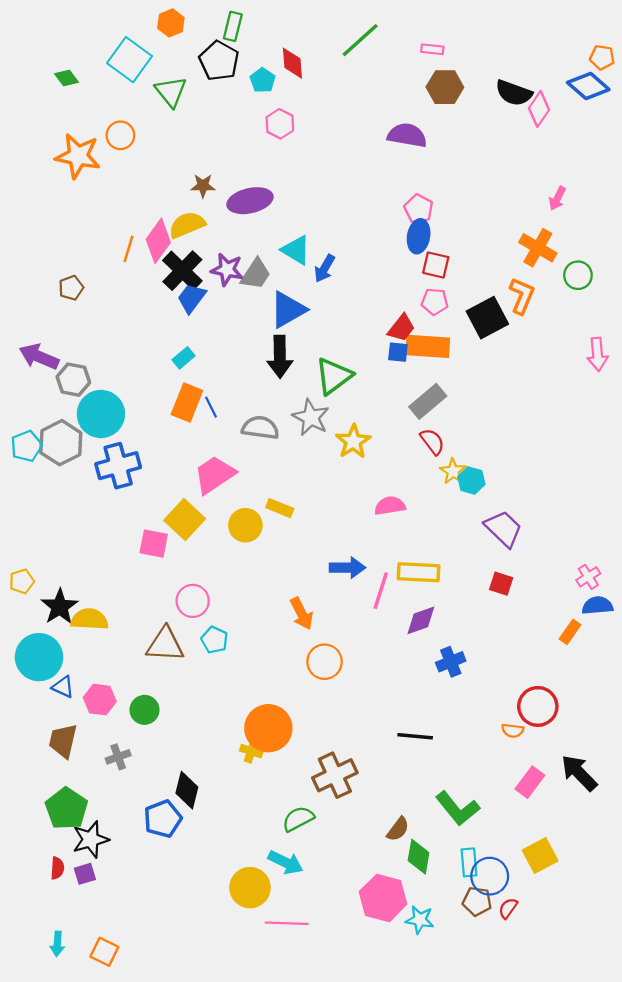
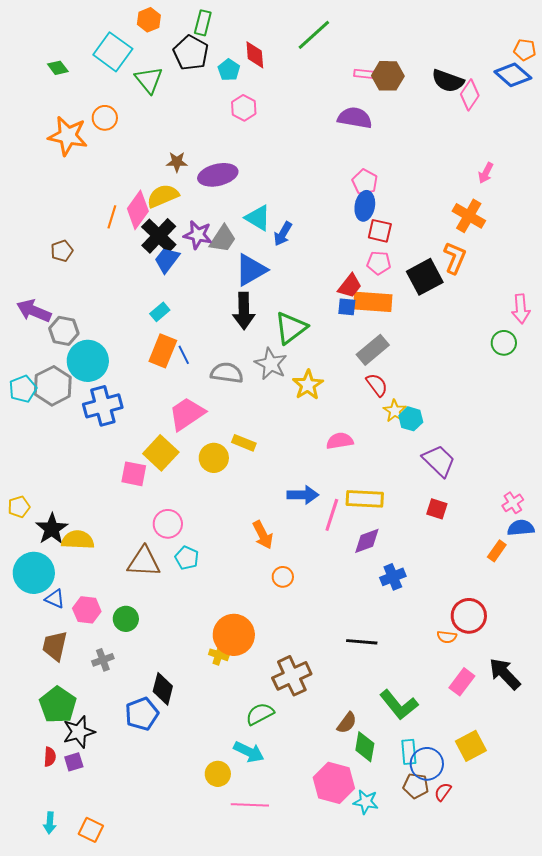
pink rectangle: (432, 49) -> (364, 74), moved
green circle: (578, 275) -> (504, 343), moved
orange circle: (325, 662) -> (283, 577), size x0.7
yellow circle: (250, 888) -> (218, 774), size x0.7

